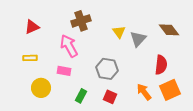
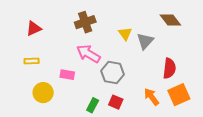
brown diamond: (169, 30) -> (170, 20), moved
pink arrow: (69, 46) -> (88, 54), moved, turned -30
green rectangle: (81, 96) -> (93, 105), moved

